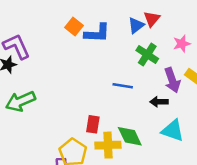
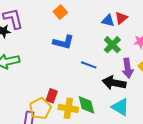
blue triangle: (136, 25) -> (108, 21), turned 40
blue L-shape: (97, 33) -> (63, 42), moved
black arrow: (159, 102) -> (114, 83), size x1.6
red rectangle: (93, 124) -> (52, 96), moved

